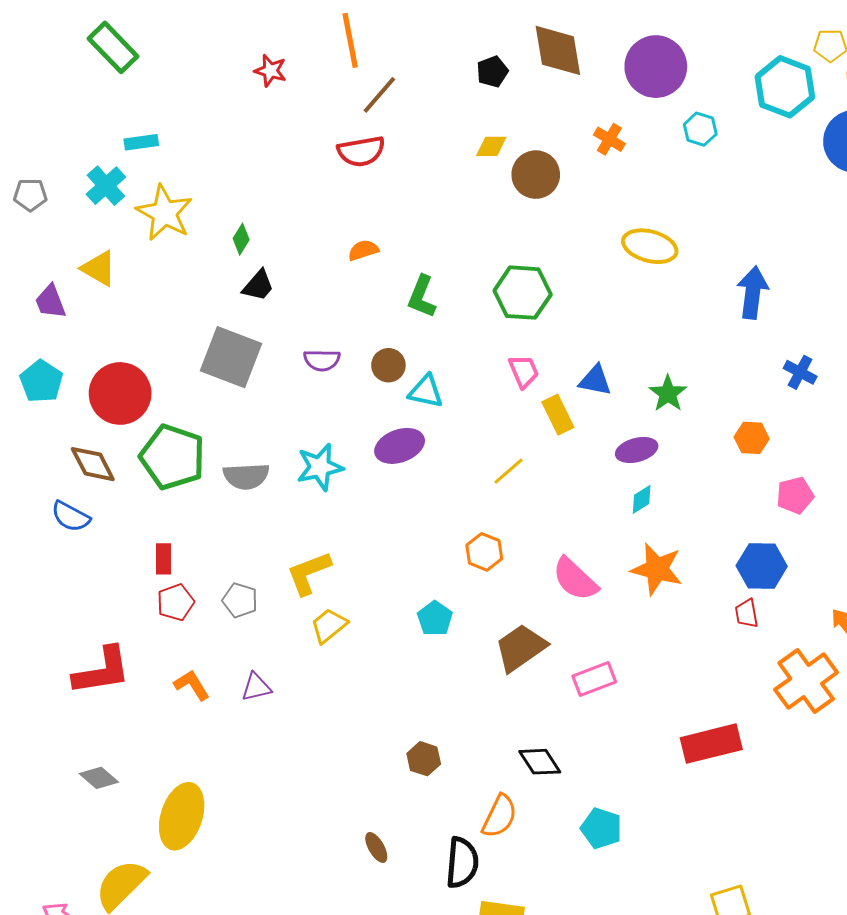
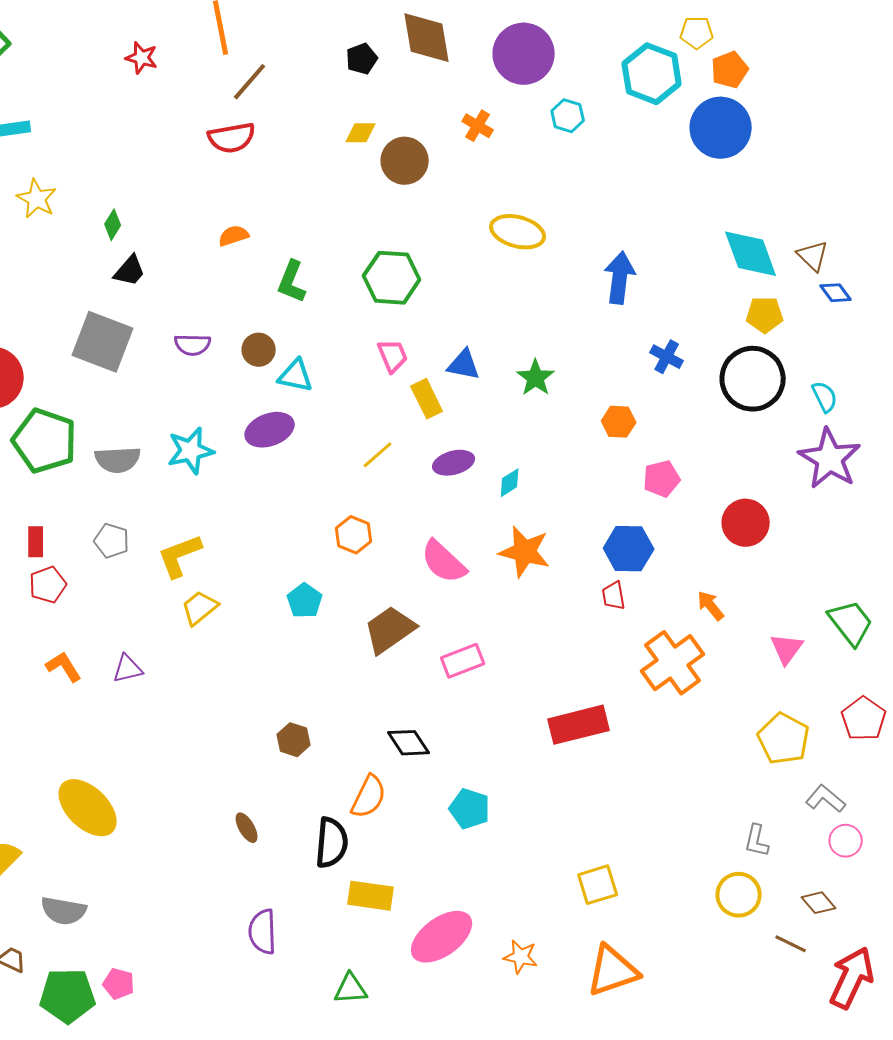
yellow star: (164, 213) -> (37, 199), size x0.7
purple ellipse: (637, 450) -> (454, 463), moved
gray pentagon: (240, 600) -> (112, 541), moved
yellow ellipse: (182, 816) -> (88, 808), moved, turned -64

